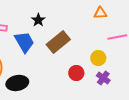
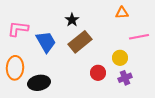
black star: (38, 20) -> (72, 20), moved
purple cross: (103, 78) -> (125, 78), turned 32

